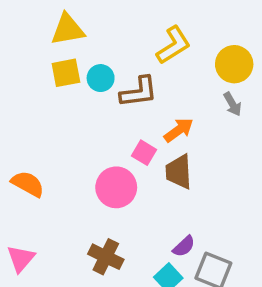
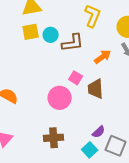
yellow L-shape: (173, 45) -> (93, 16), turned -35
orange arrow: (179, 130) -> (103, 57), moved
brown cross: (106, 257) -> (54, 138), turned -30

